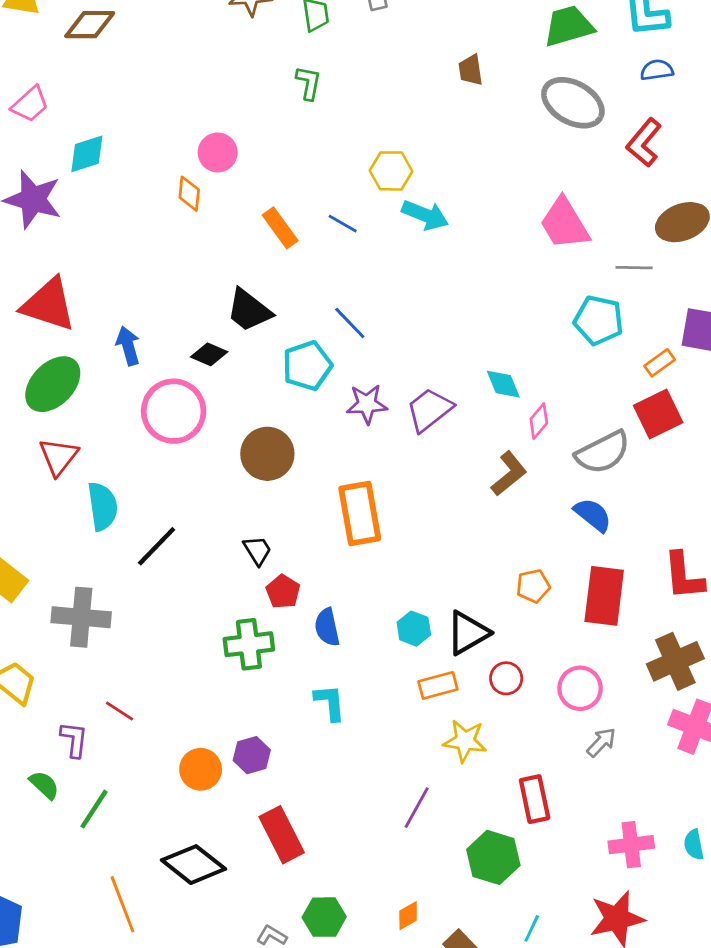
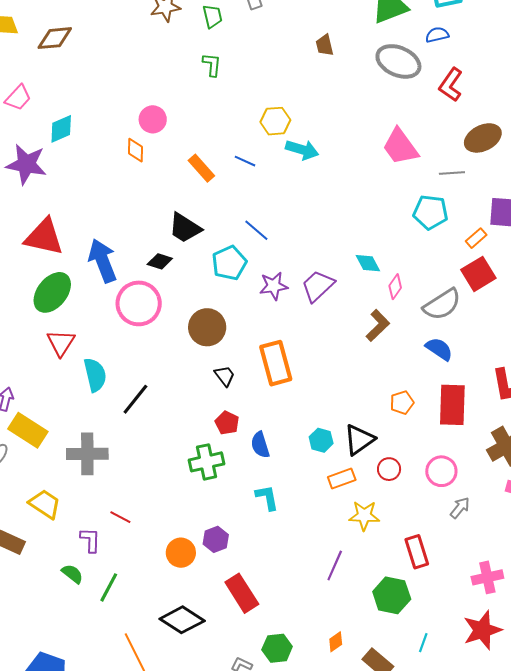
blue semicircle: (657, 70) -> (437, 35), moved
blue arrow: (128, 346) -> (103, 261), size x1.6
black trapezoid: (257, 550) -> (225, 376), moved

